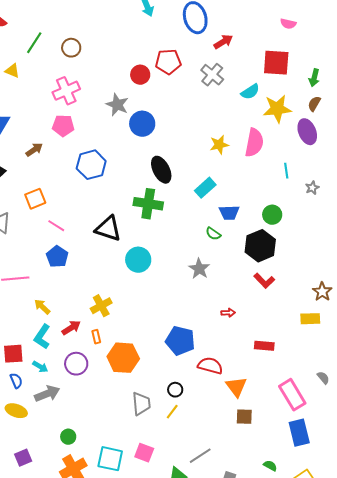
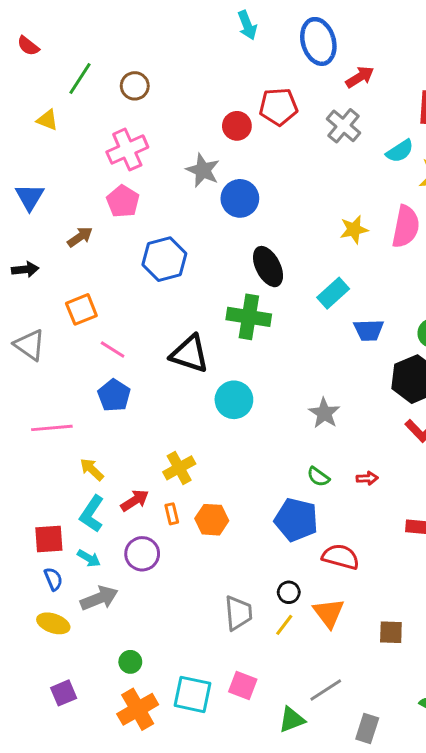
pink pentagon: (63, 126) -> (123, 201), turned 30
green semicircle: (213, 234) -> (318, 477), moved
orange hexagon: (123, 358) -> (212, 520), moved, size x0.7
orange triangle: (236, 387) -> (329, 613), moved

